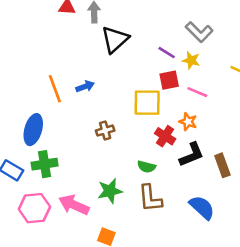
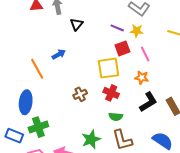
black triangle: (115, 39) -> (77, 24), size x0.6
blue arrow: (85, 86) -> (59, 54), moved
pink line: (197, 92) -> (145, 54), turned 49
red cross: (165, 136) -> (111, 93), moved

